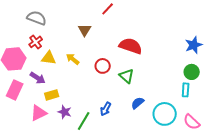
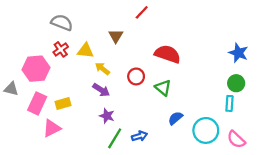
blue star: (194, 45) -> (238, 53), turned -30
yellow triangle: (49, 58) -> (85, 51), moved
purple arrow: (38, 78) -> (101, 90), moved
yellow rectangle: (52, 95) -> (63, 103), moved
blue arrow: (106, 109) -> (139, 136), moved, turned -136
purple star: (65, 112) -> (107, 116), moved
pink triangle: (39, 113) -> (52, 128), moved

